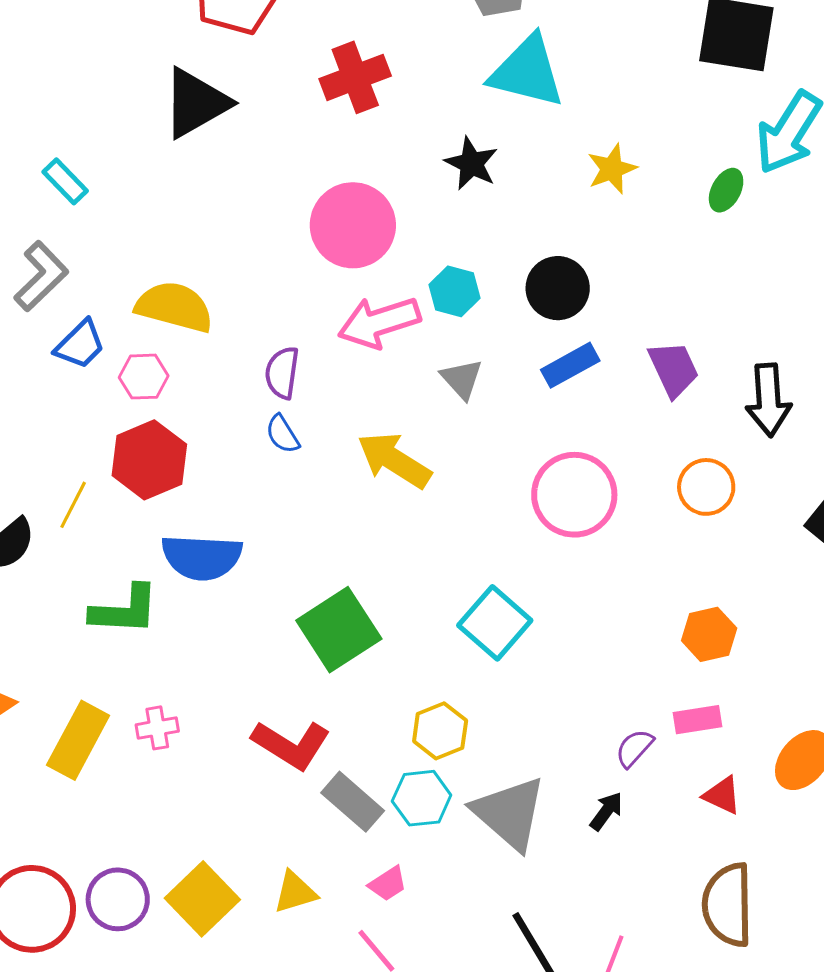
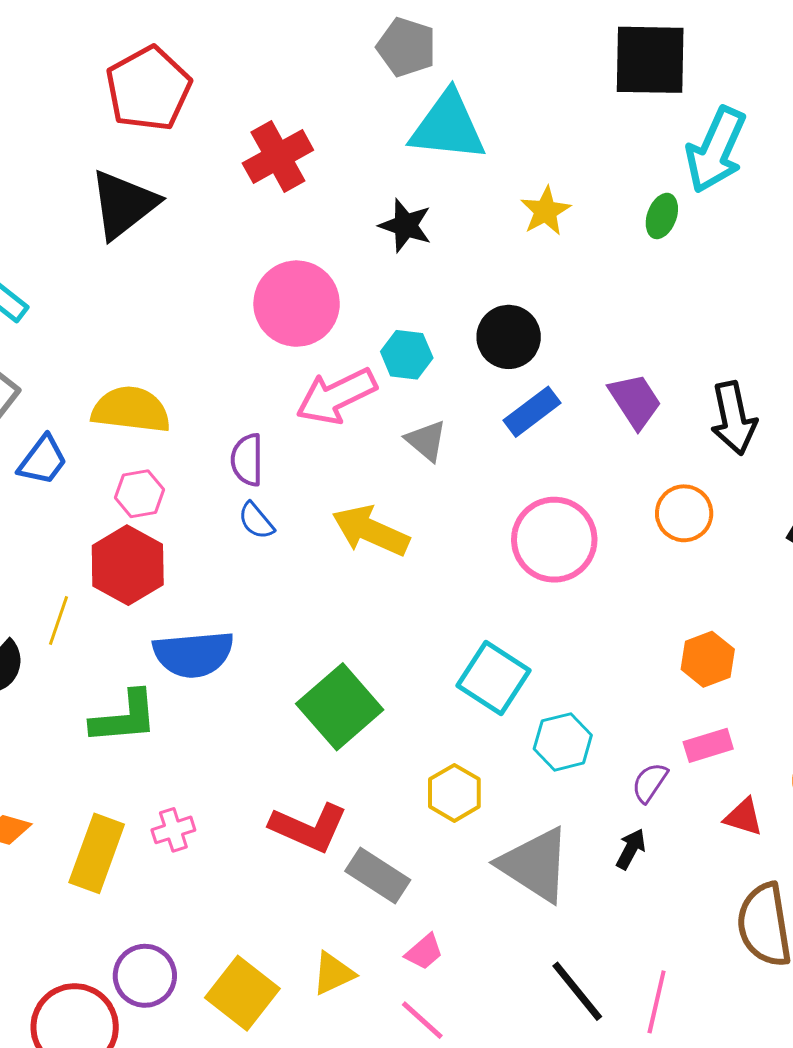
pink hexagon: (144, 377) -> (139, 494), moved
cyan hexagon: (422, 798) -> (563, 742), moved
purple circle: (118, 899) -> (145, 976), moved

